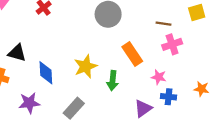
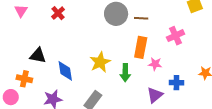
brown line: (163, 24) -> (141, 18), moved
orange rectangle: (132, 54) -> (141, 47), turned 50
pink star: (159, 77) -> (155, 64), moved

